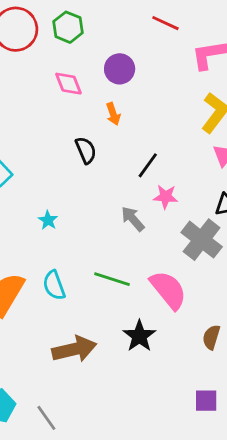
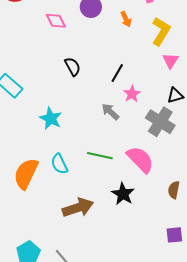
orange arrow: (113, 114) -> (126, 19), moved
pink star: (166, 197) -> (132, 94), turned -30
cyan star: (48, 220) -> (51, 118), size x1.6

